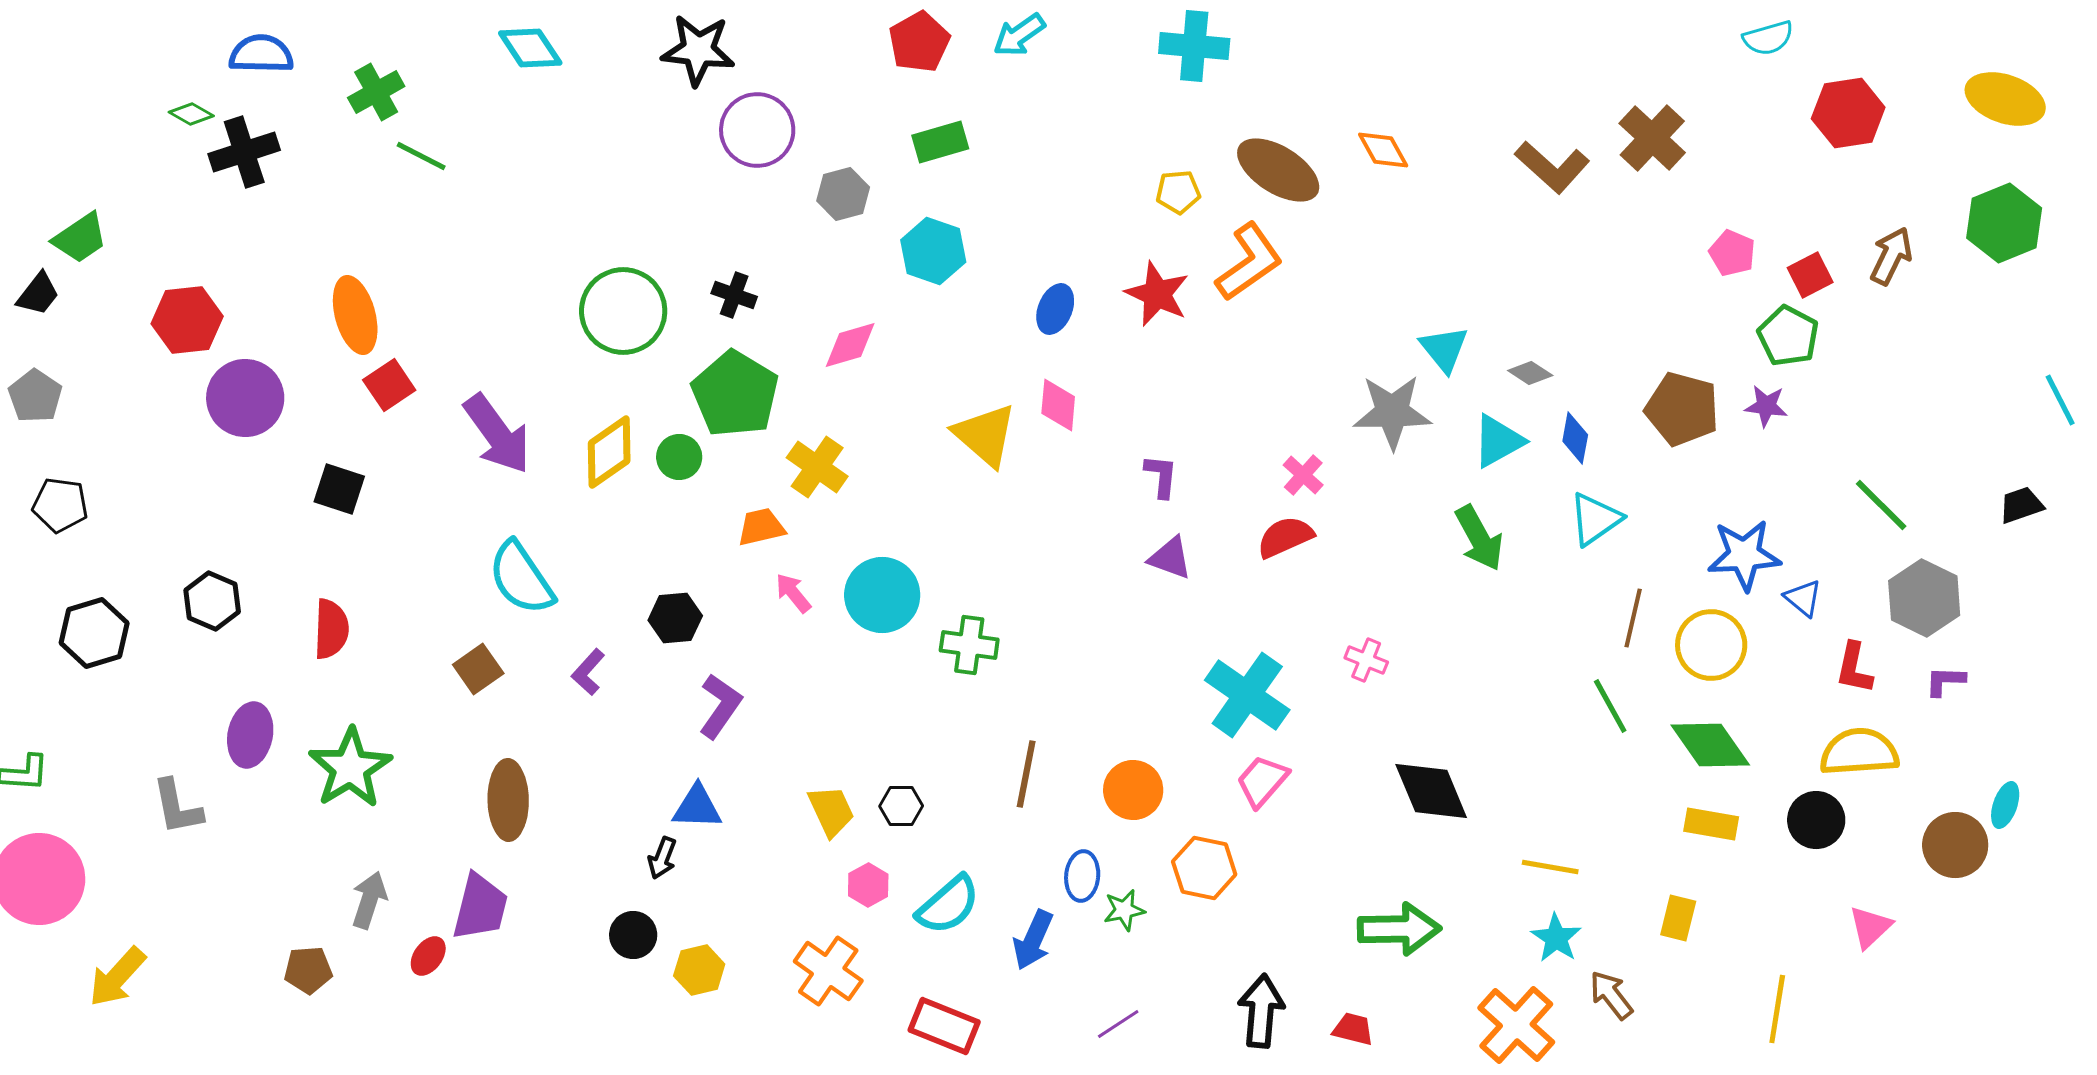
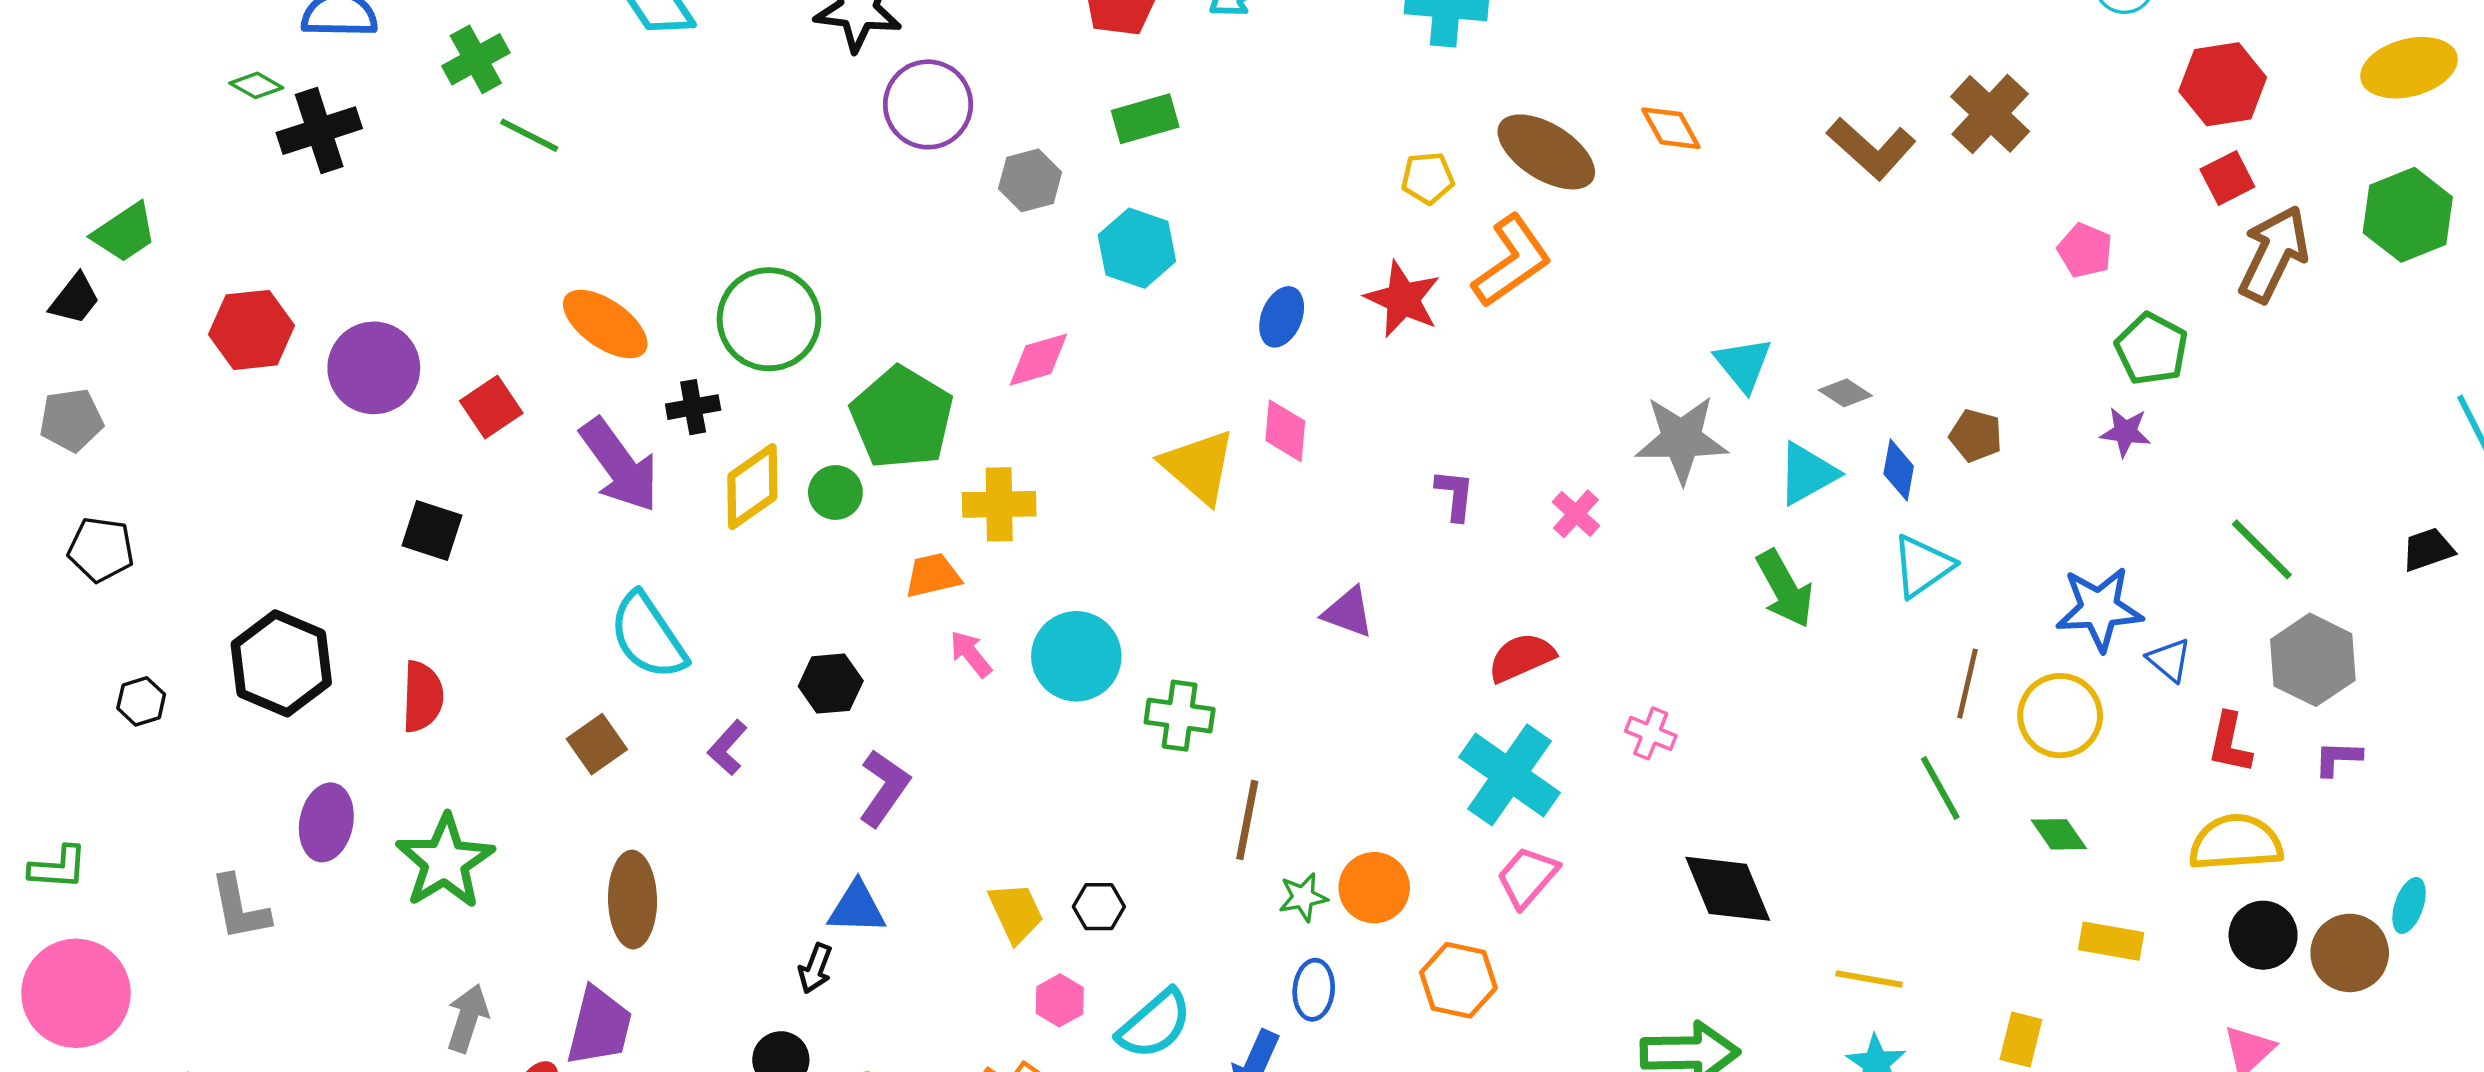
yellow ellipse: (2005, 99) -> (2409, 68), turned -34
brown arrow: (1891, 256) -> (2274, 254), size x1.4
red square: (1810, 275) -> (2227, 178), moved
black cross: (734, 295) -> (693, 407), moved, turned -30
orange ellipse: (355, 315) -> (605, 324), moved, turned -40
gray pentagon: (35, 396) -> (71, 420), turned 30
purple circle: (245, 398) -> (374, 368), moved
brown pentagon: (1682, 409) -> (1976, 436), moved, size x0.6
yellow cross: (817, 467) -> (999, 504), turned -36
purple L-shape: (1161, 476) -> (1455, 495), moved
red semicircle: (1285, 537) -> (1521, 657), moved
purple triangle: (1170, 558) -> (1348, 612), moved
black hexagon: (212, 601) -> (281, 663), size x1.5
black hexagon: (94, 633) -> (141, 701), size x0.6
green diamond: (1710, 745) -> (2059, 834), size x0.6
brown line: (1026, 774) -> (1247, 820), moved
black circle: (1816, 820) -> (2263, 935), moved
yellow rectangle: (1711, 824) -> (2111, 941), moved
green star: (1124, 910) -> (1303, 897), moved

